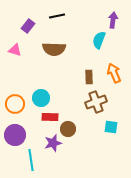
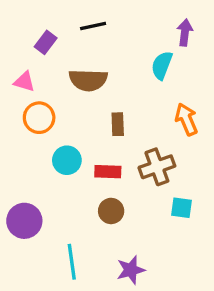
brown rectangle: (89, 77) -> (118, 124), moved
orange circle: (15, 104) -> (39, 118), moved
red rectangle: (50, 117) -> (108, 172), moved
purple star: (53, 143) -> (131, 270), moved
cyan line: (31, 160) -> (72, 262), moved

